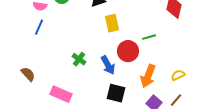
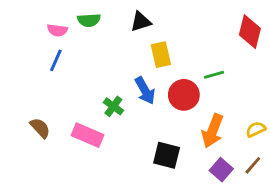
blue arrow: (108, 65) -> (145, 91), moved
pink rectangle: (61, 94) -> (88, 135), moved

